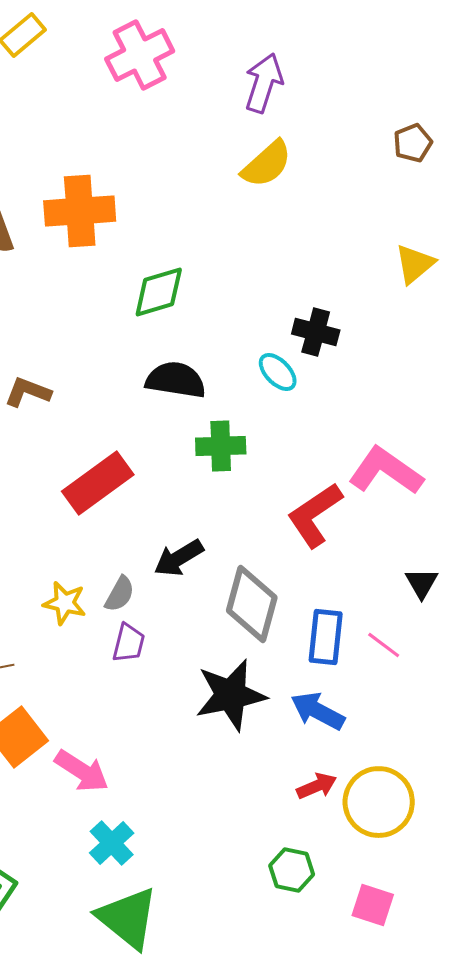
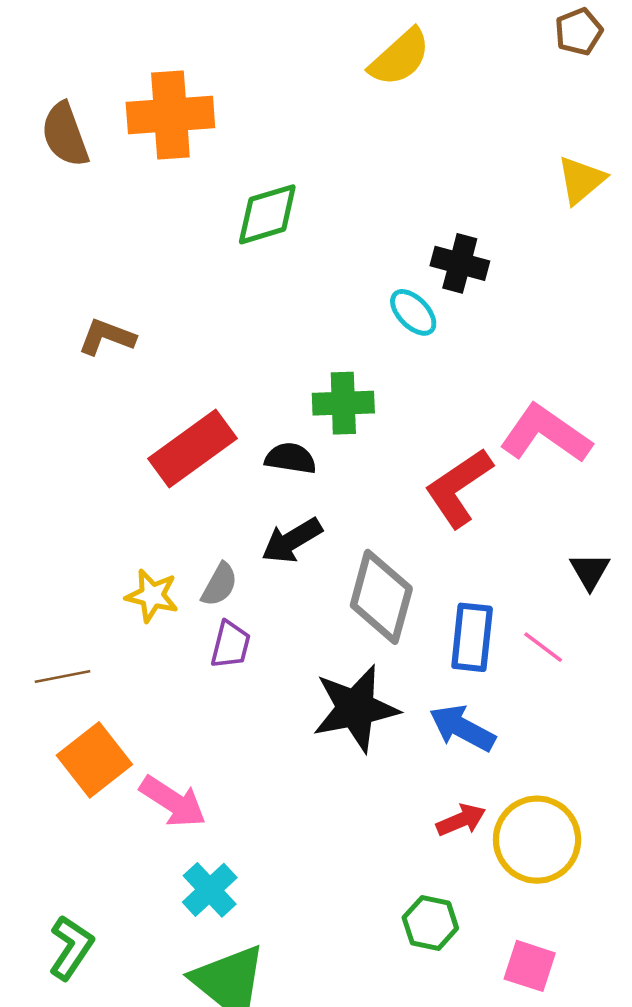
black semicircle: (176, 380) -> (291, 458), moved, size x0.7

